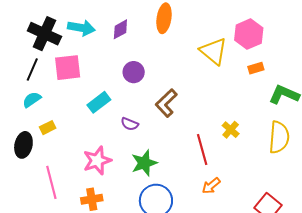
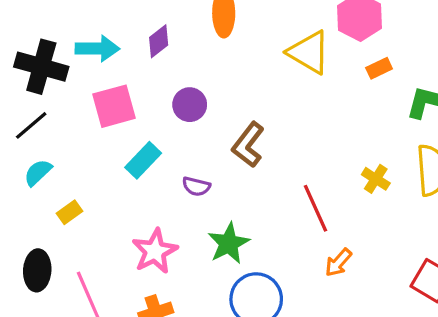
pink square: (68, 68) -> (114, 106), moved
black line: (32, 69) -> (31, 125), turned 35
yellow cross: (231, 130) -> (376, 179), moved
black ellipse: (23, 145) -> (37, 270), moved

